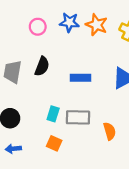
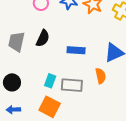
orange semicircle: (110, 131) -> (101, 76), moved
orange square: (54, 143) -> (50, 107), size x1.5

